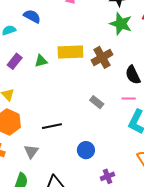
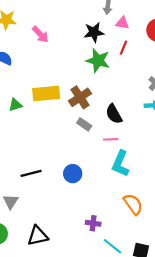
gray rectangle: (97, 102) -> (84, 124), moved
blue circle: (86, 150) -> (73, 174), moved
purple cross: (108, 176) -> (93, 223), turned 32

